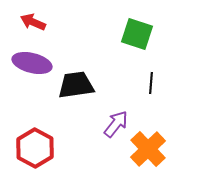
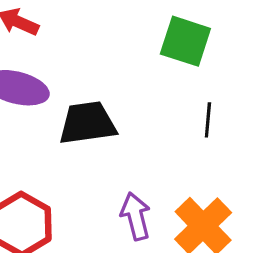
purple arrow: (116, 124) -> (136, 216), moved, turned -52

